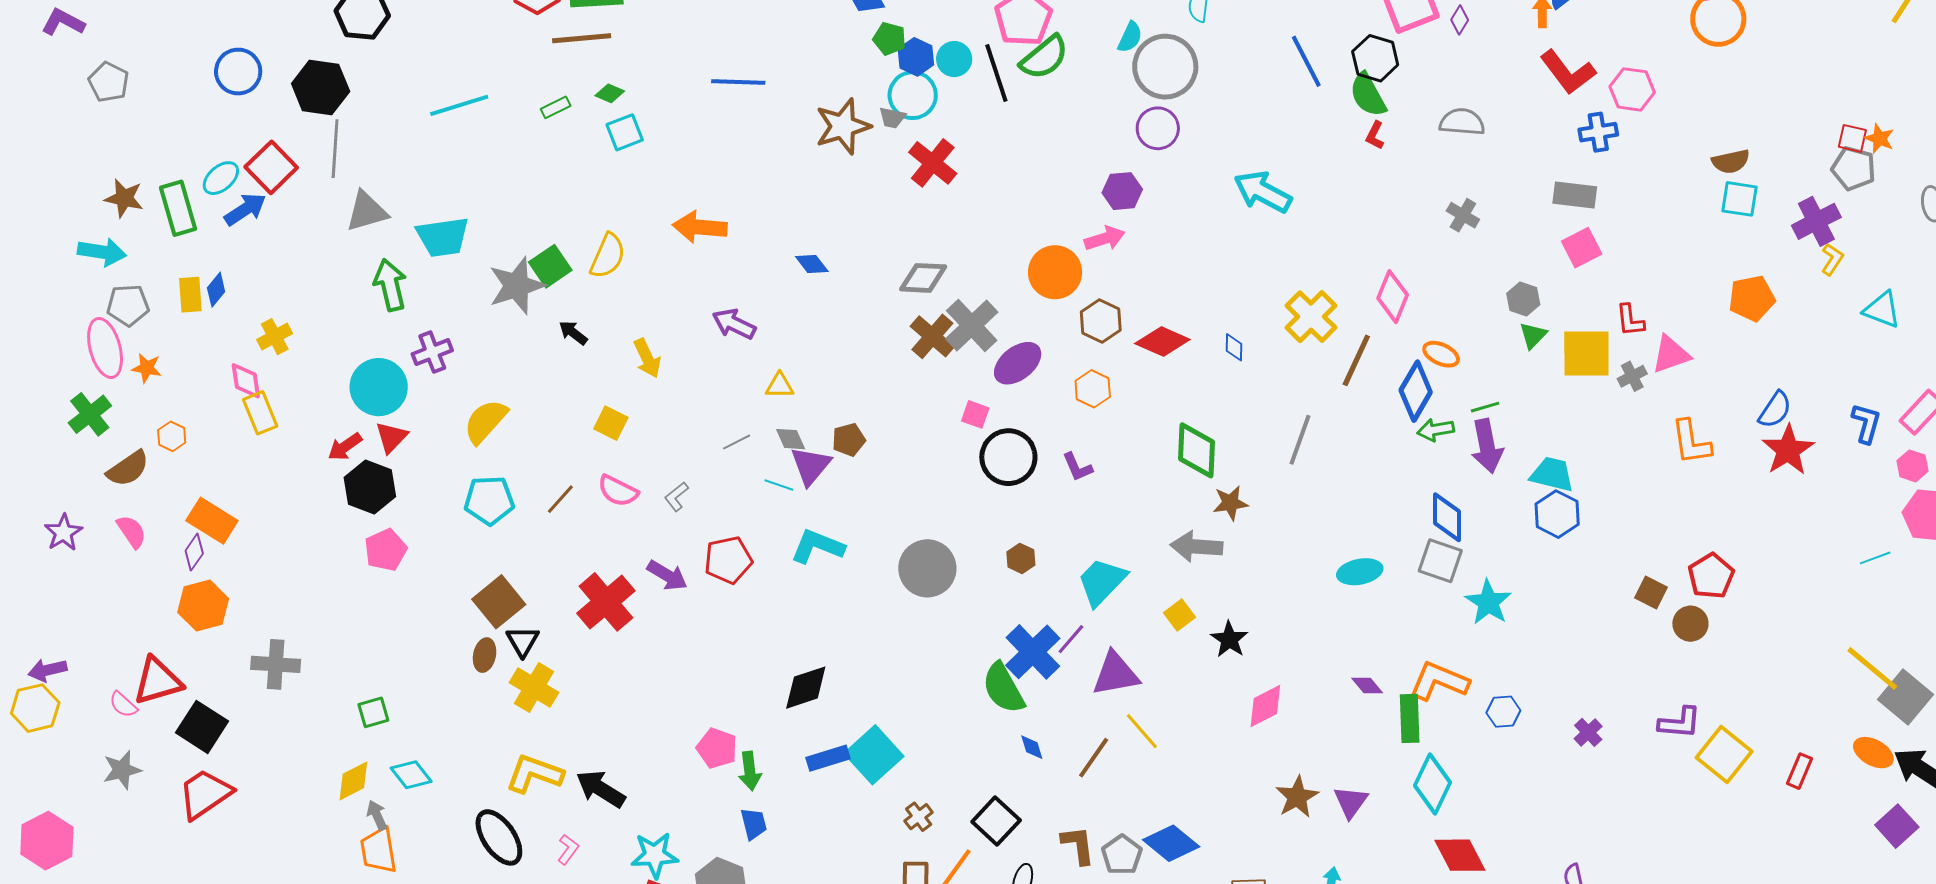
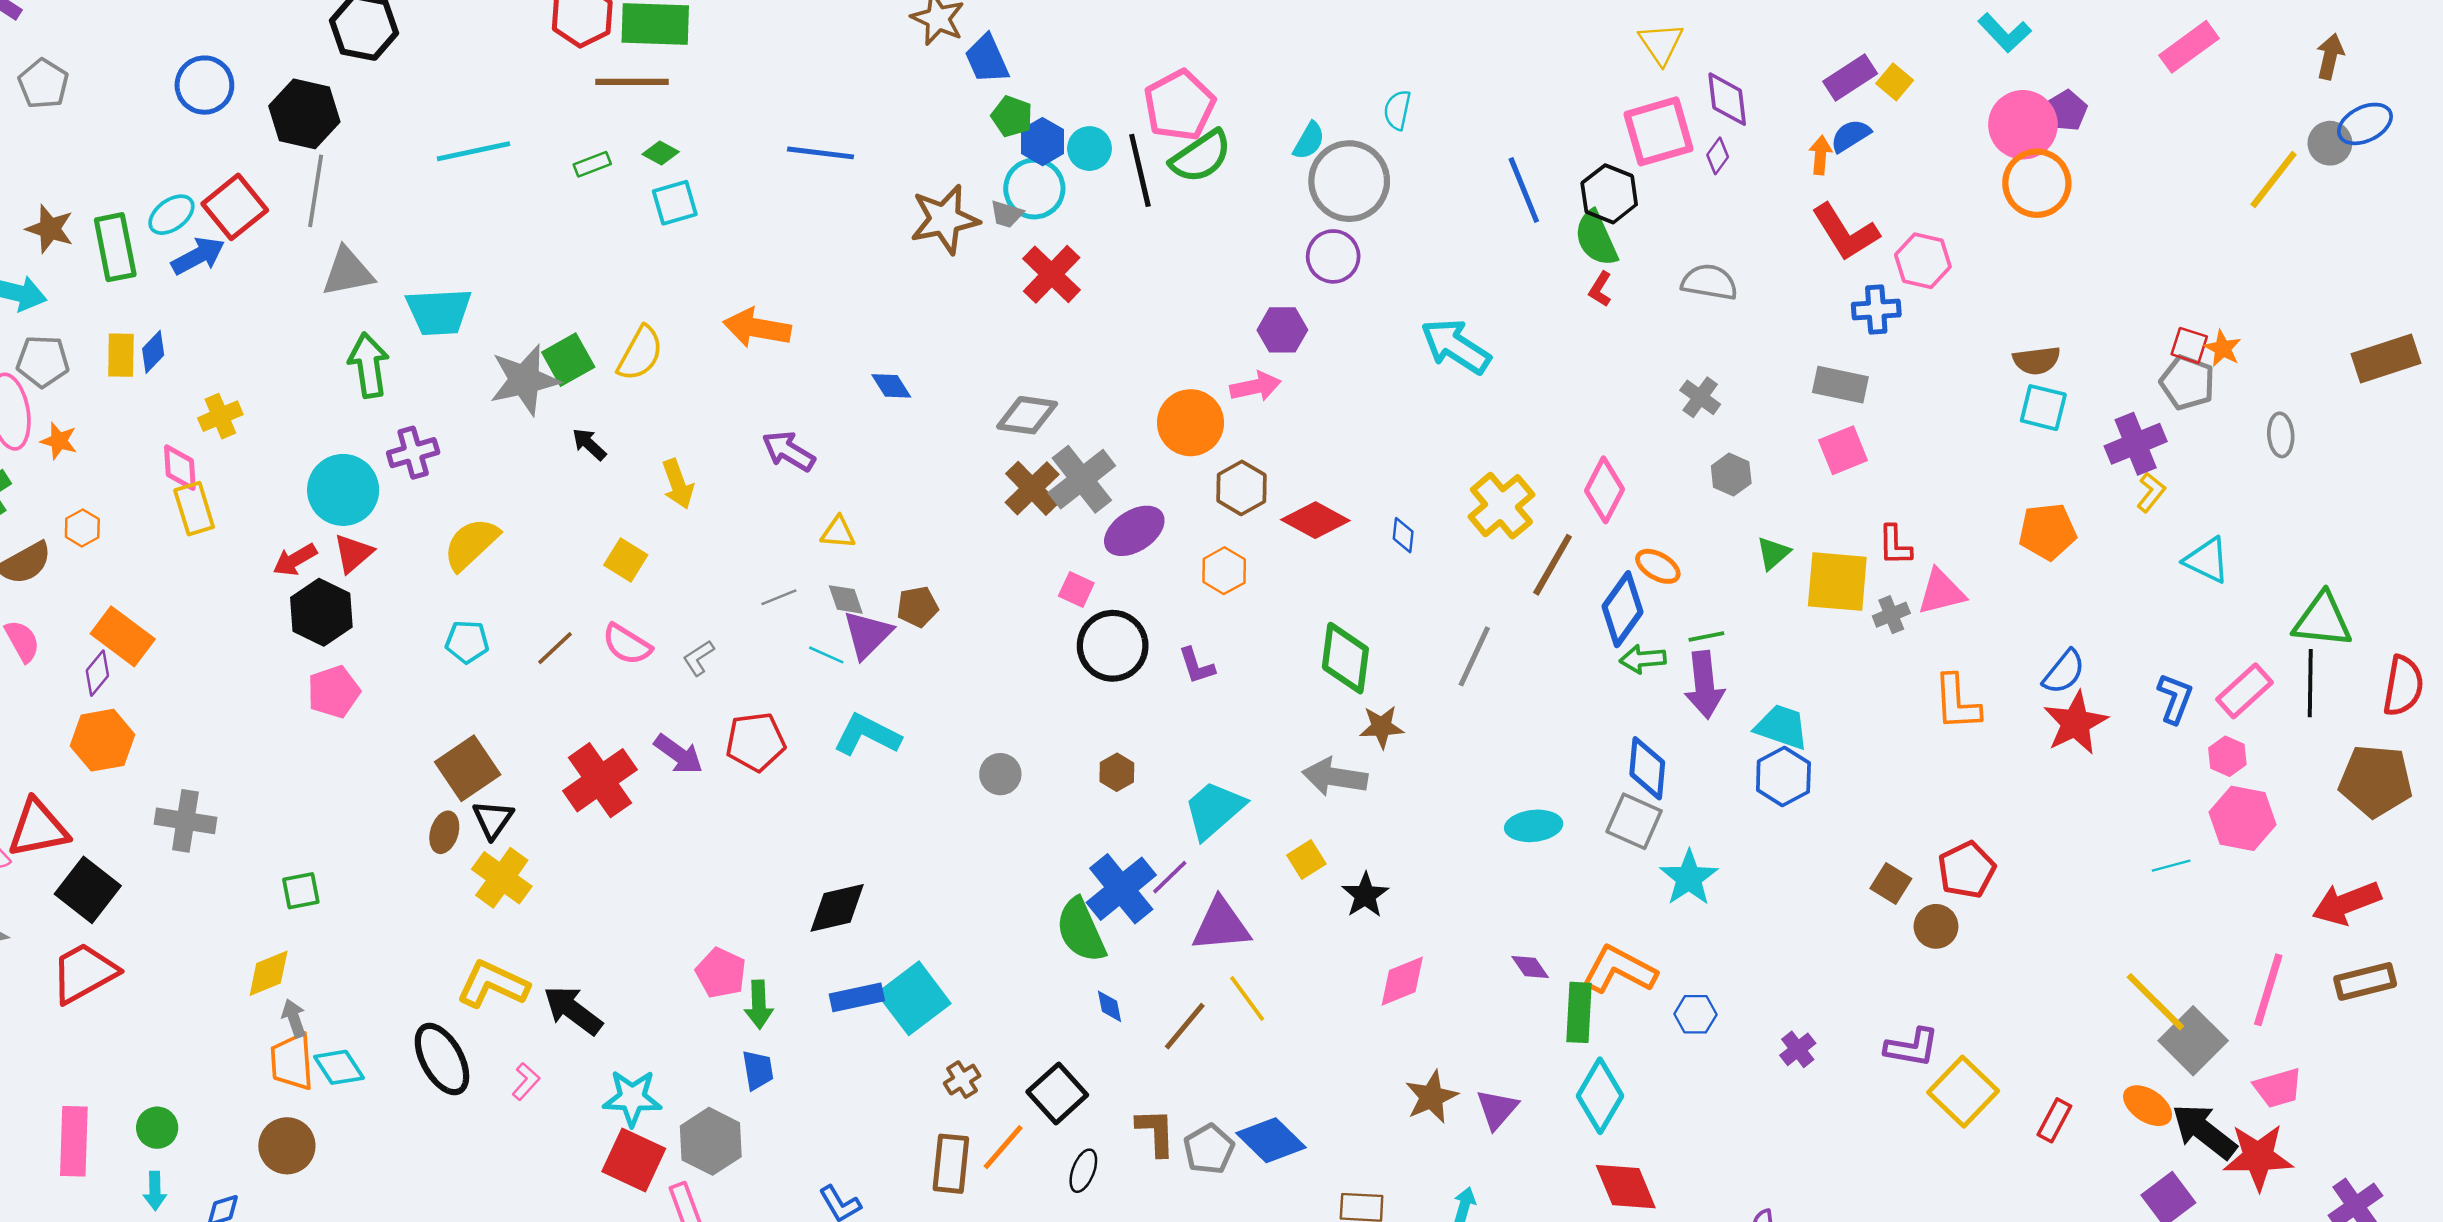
gray hexagon: (1523, 299) -> (1731, 475), moved
cyan pentagon: (489, 500) -> (467, 642), size x0.7
gray circle: (927, 568) -> (1000, 774), size x0.6
cyan diamond: (411, 775) -> (339, 1067), moved

